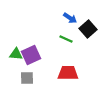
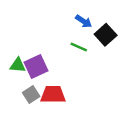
red trapezoid: (68, 73) -> (53, 95), moved
gray square: (27, 78) -> (31, 95), turned -32

